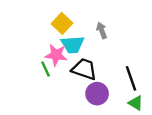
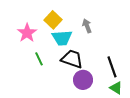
pink star: (56, 55) -> (27, 33), moved, turned 30

